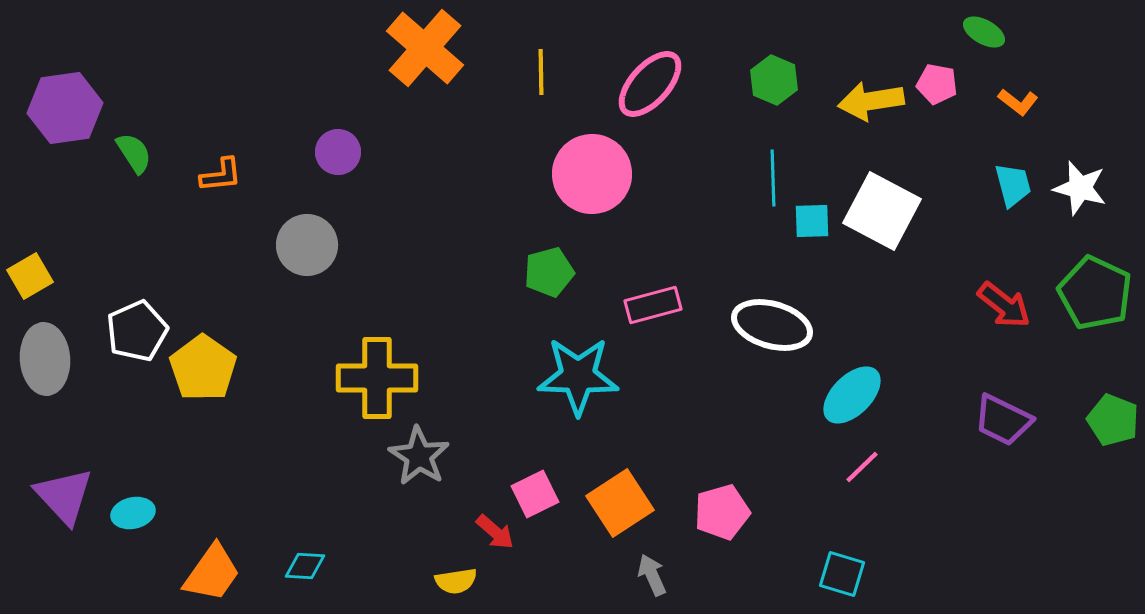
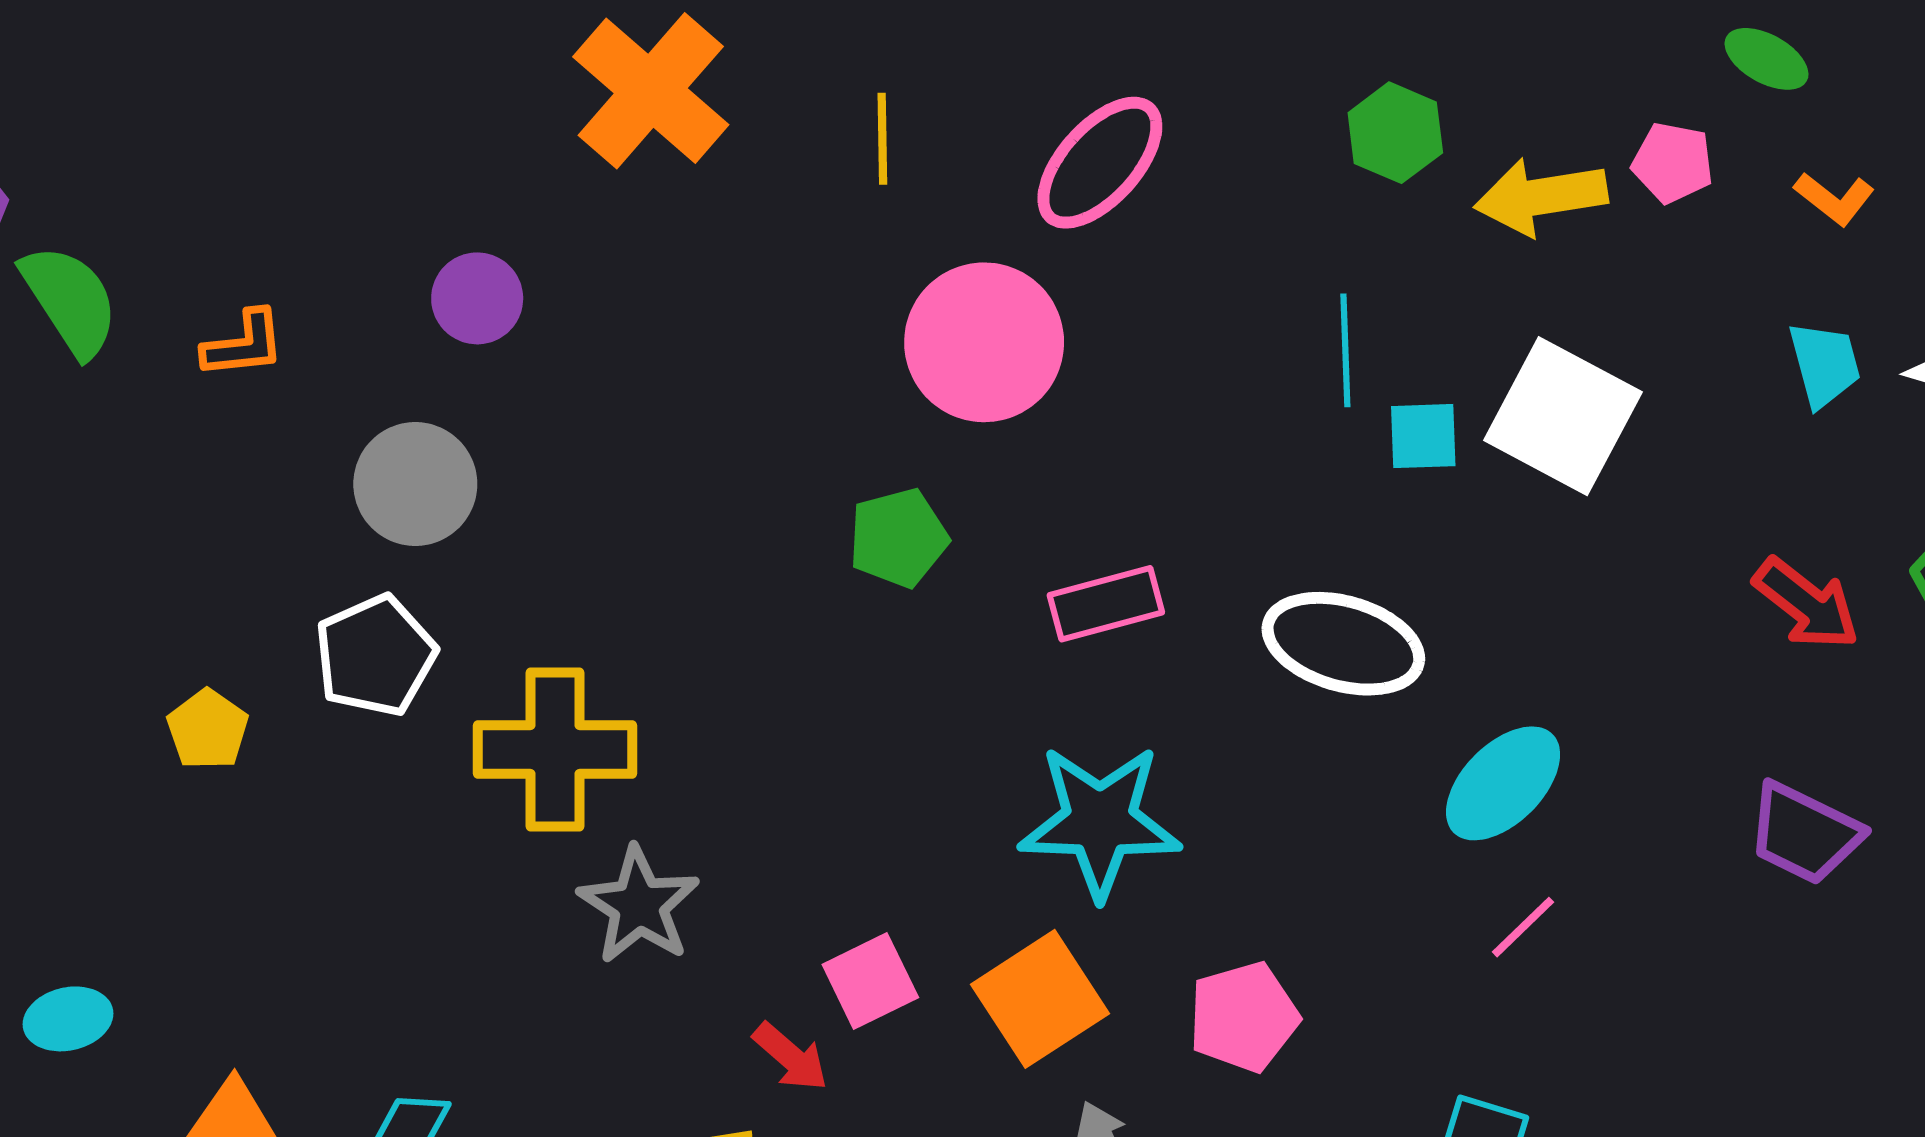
green hexagon: (774, 80) -> (1395, 133), moved
green semicircle: (134, 153) -> (70, 300), size x1.4
white pentagon: (137, 331) -> (375, 656), moved
yellow pentagon: (203, 368) -> (208, 730), size x0.6
cyan star: (578, 376) -> (1100, 821), moved

